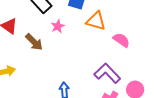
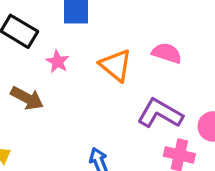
orange triangle: (96, 21) -> (116, 65), moved, turned 40

